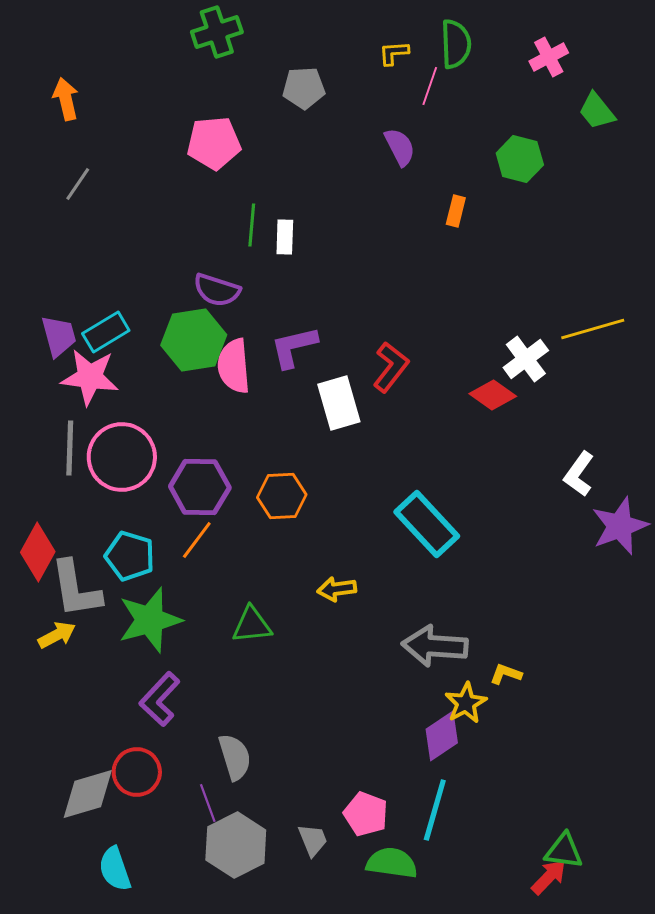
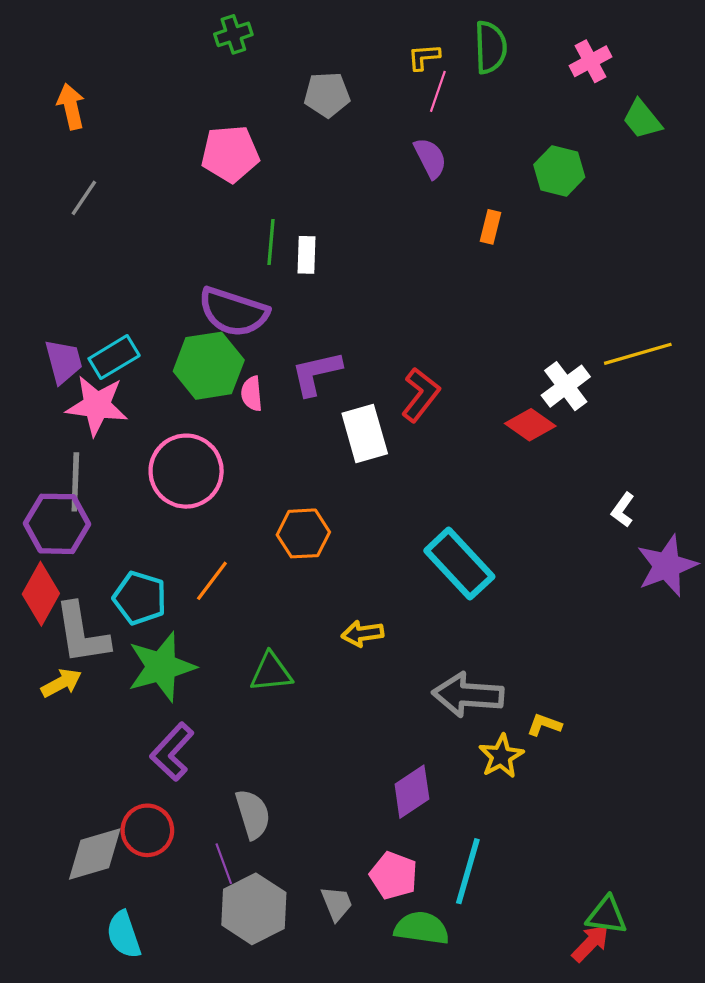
green cross: (217, 32) -> (233, 34), size x0.7
pink line: (430, 86) -> (438, 91), moved
purple semicircle: (217, 290) -> (233, 312), size x1.4
pink semicircle: (234, 366) -> (252, 394), size x0.6
pink circle: (122, 457) -> (186, 471), moved
white L-shape: (579, 474) -> (623, 510), size x0.7
purple hexagon: (200, 487) -> (57, 524), moved
purple diamond: (442, 736) -> (412, 792), moved

